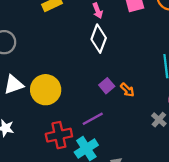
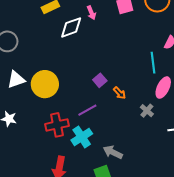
white diamond: (99, 39) -> (71, 27), moved, turned 50
orange arrow: (127, 90) -> (120, 93), moved

